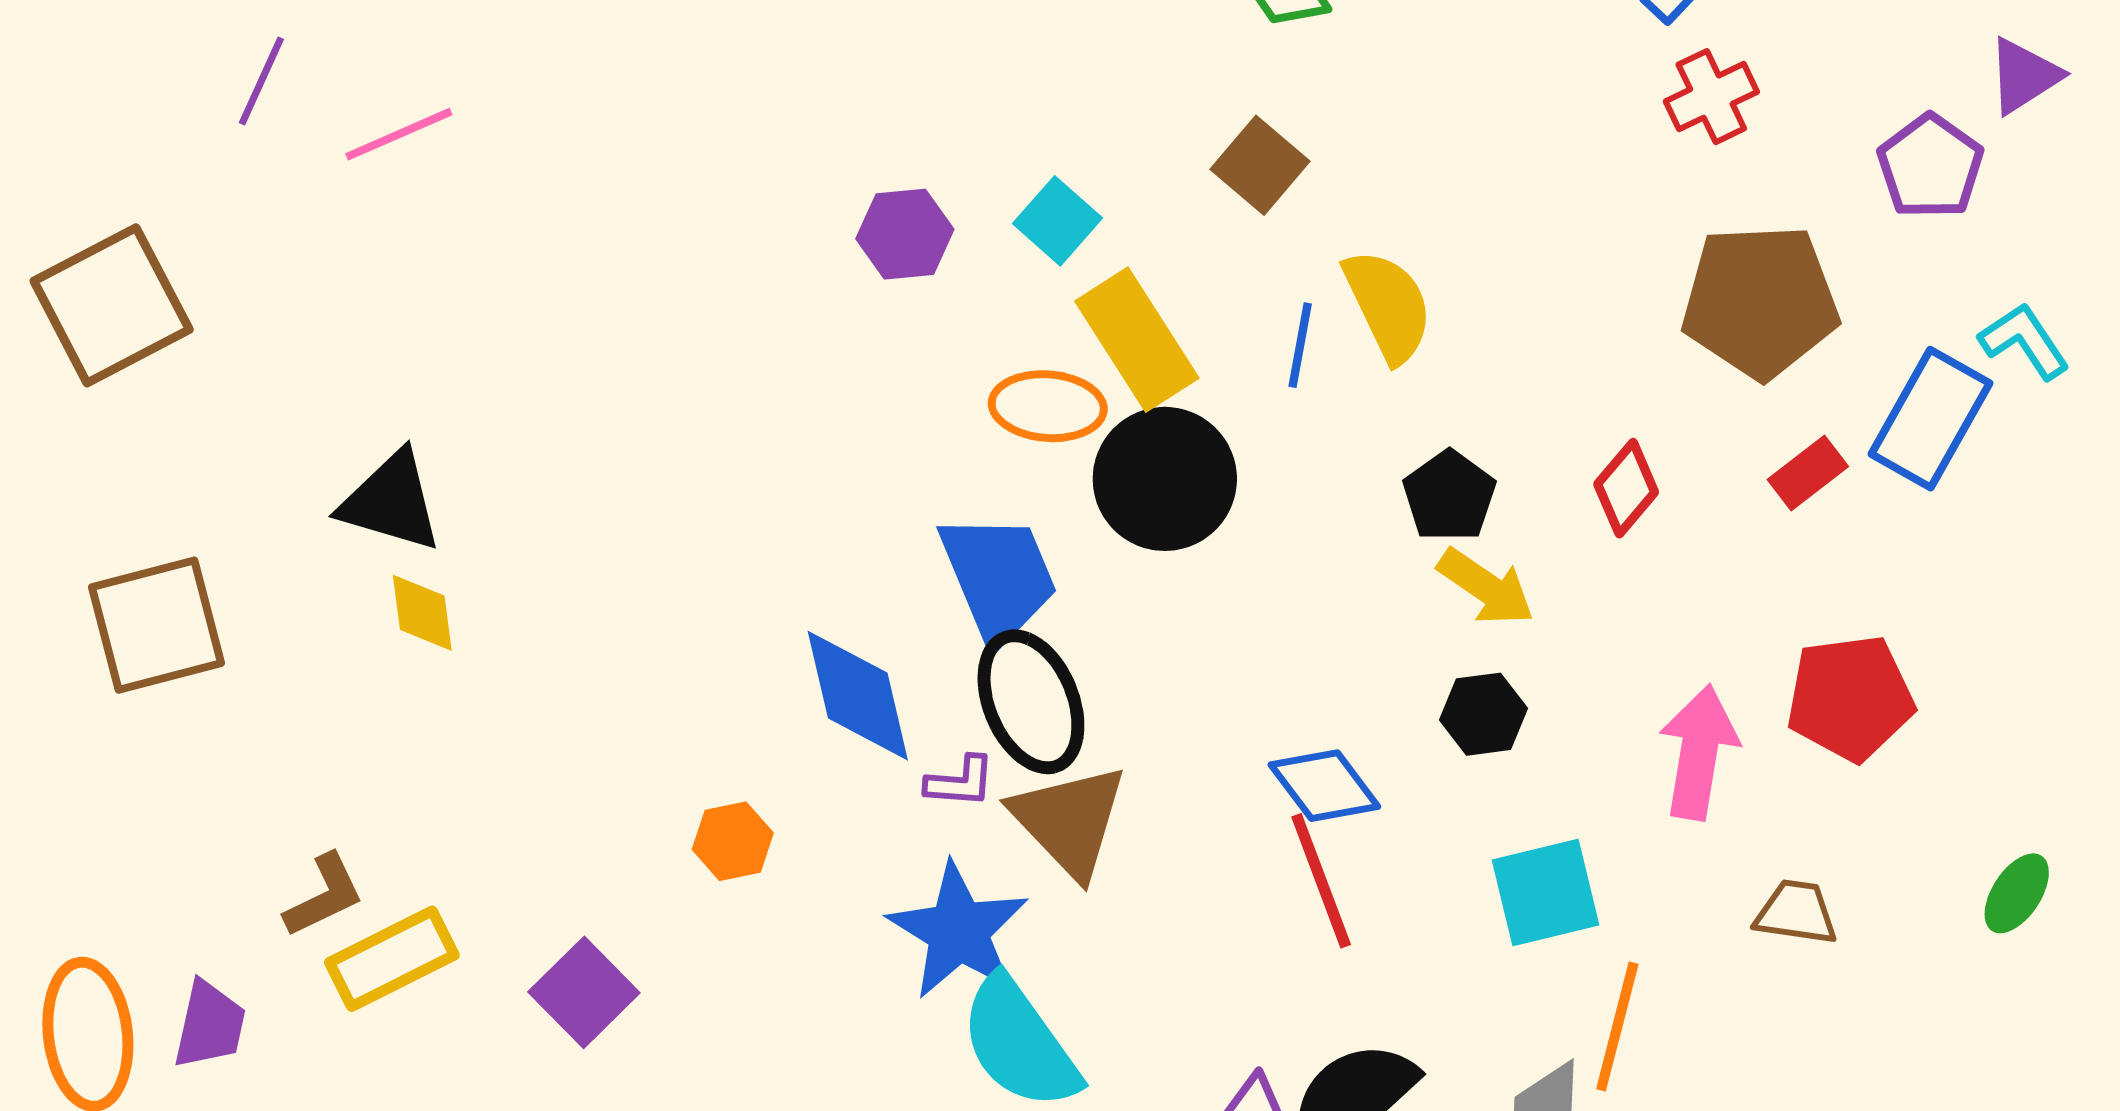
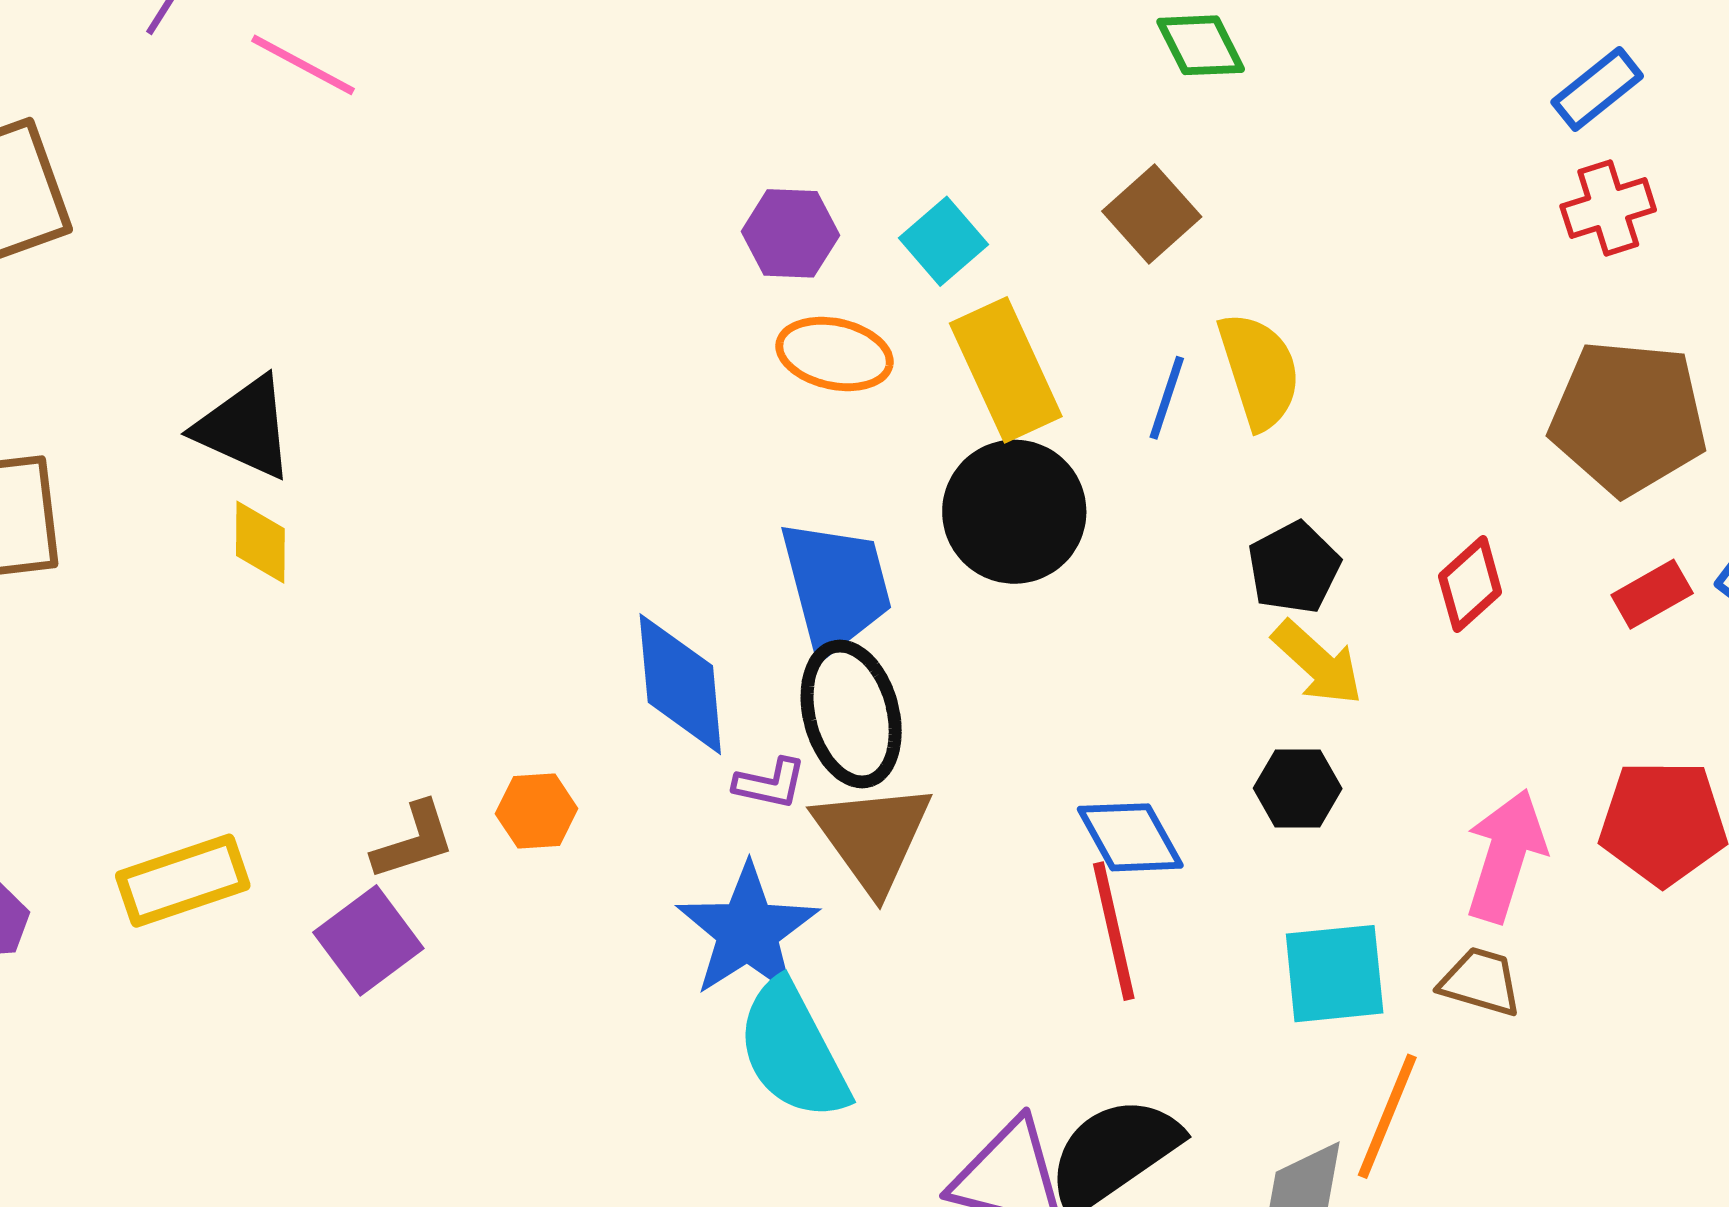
pink line: (399, 134) -> (303, 65), turned 44
orange ellipse: (1048, 406) -> (835, 354), moved
brown L-shape: (324, 896) -> (414, 841), moved
brown trapezoid: (1796, 912) -> (1481, 982), moved

